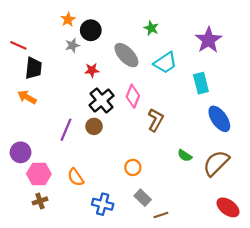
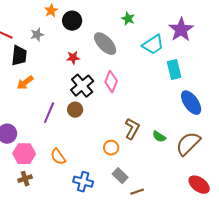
gray star: (72, 45) -> (37, 35), moved
cyan trapezoid: (165, 63) -> (153, 45), moved
orange arrow: (27, 97) -> (25, 83), moved, turned -66
brown L-shape: (156, 120) -> (132, 129), moved

